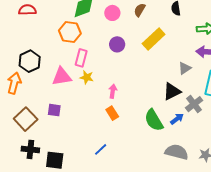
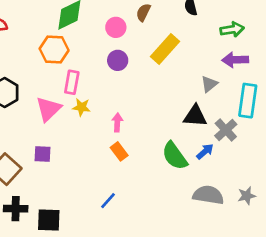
pink circle: (112, 13) -> (116, 27), moved
pink triangle: (62, 77) -> (48, 109), turned -30
black triangle: (172, 91) -> (195, 116), turned 36

